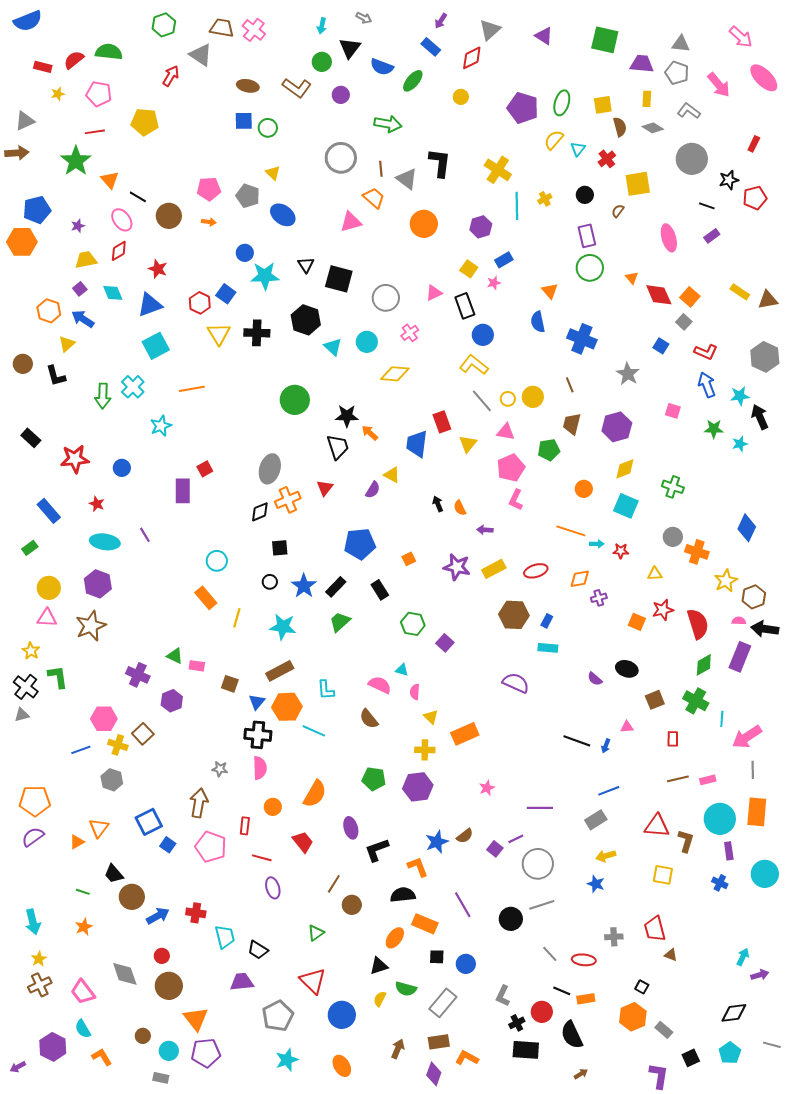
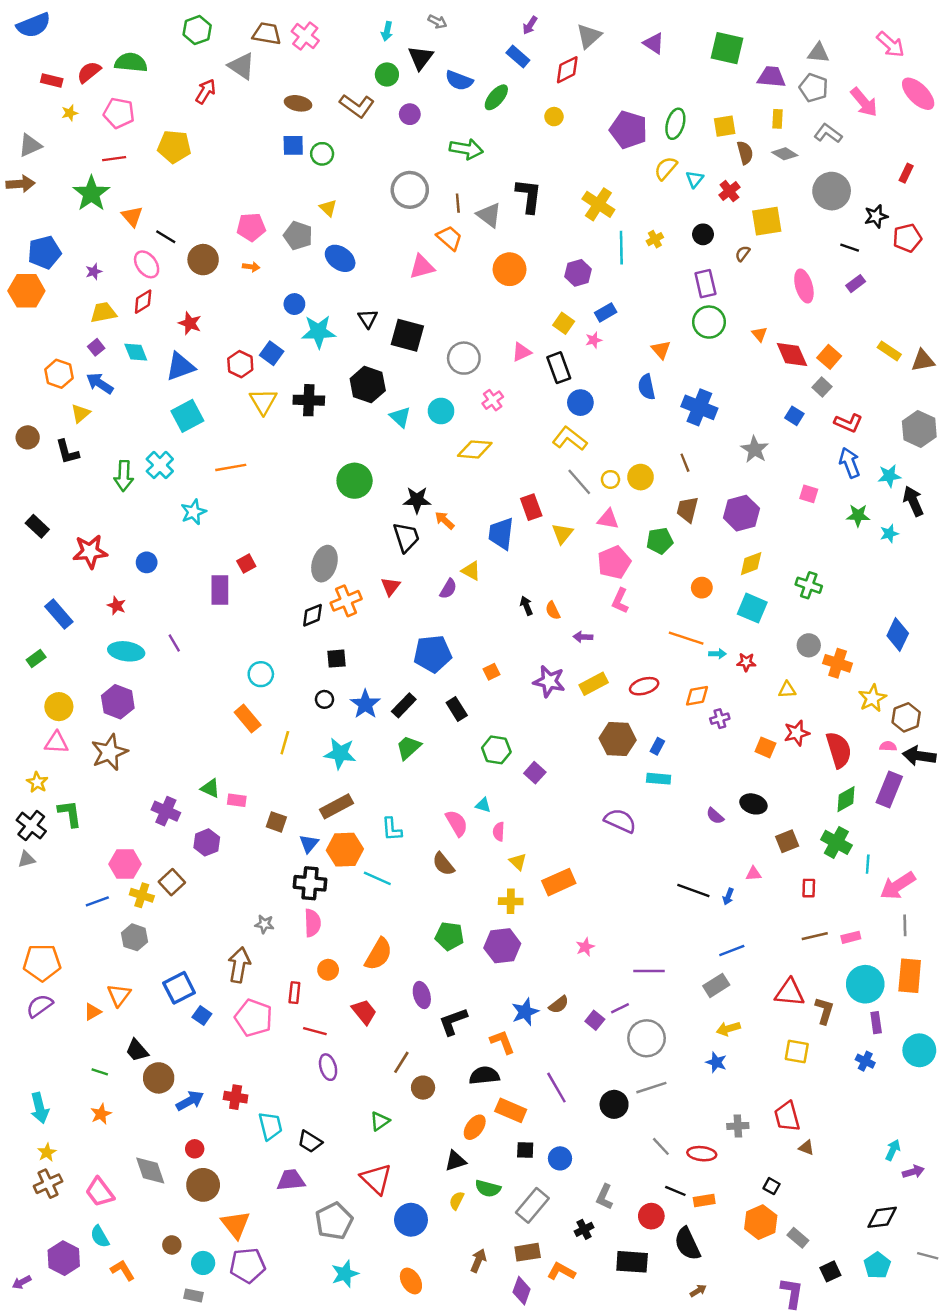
pink semicircle: (380, 685) -> (457, 823), turned 35
black cross: (517, 1023) -> (584, 1229), moved

